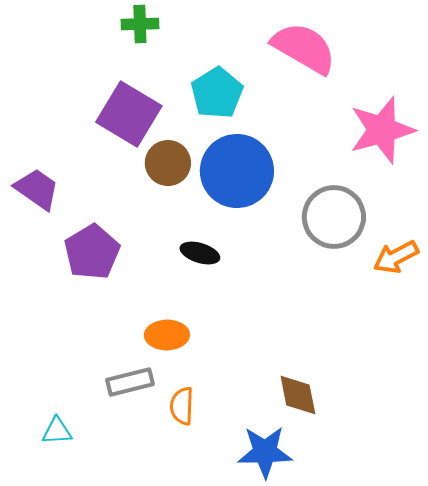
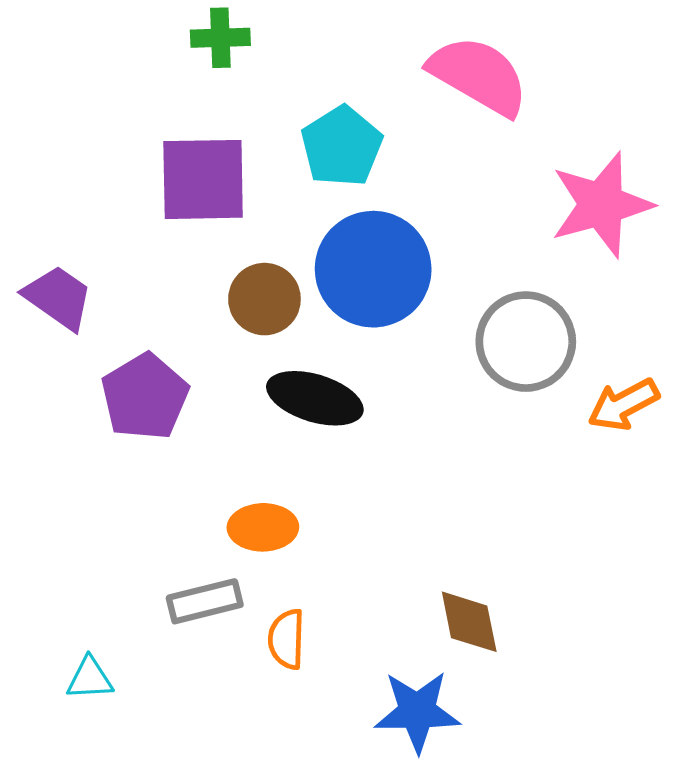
purple square: (129, 114) -> (203, 179), turned -32
brown circle: (168, 163) -> (264, 299), moved
black ellipse: (200, 253) -> (315, 398), size x1.5

